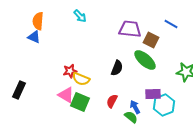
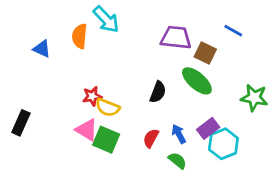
cyan arrow: (80, 16) -> (106, 19), size x1.5
orange semicircle: (38, 21) -> (80, 36), moved
purple rectangle: (153, 94) -> (208, 128), turned -35
blue arrow: (135, 107) -> (179, 134), moved

